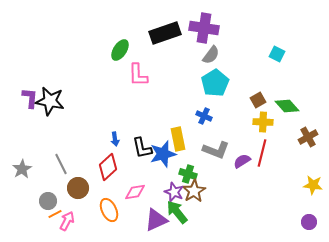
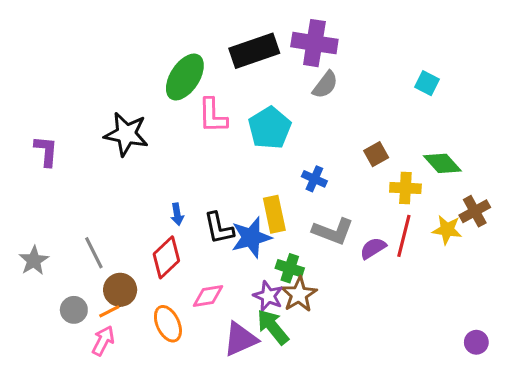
green ellipse: (120, 50) -> (185, 77), size x1.4
cyan pentagon: (215, 83) -> (270, 128), moved
brown square: (258, 100) -> (376, 154), moved
black star: (50, 101) -> (126, 134), moved
yellow star: (313, 185) -> (447, 230), moved
orange line: (55, 214) -> (109, 311), moved

